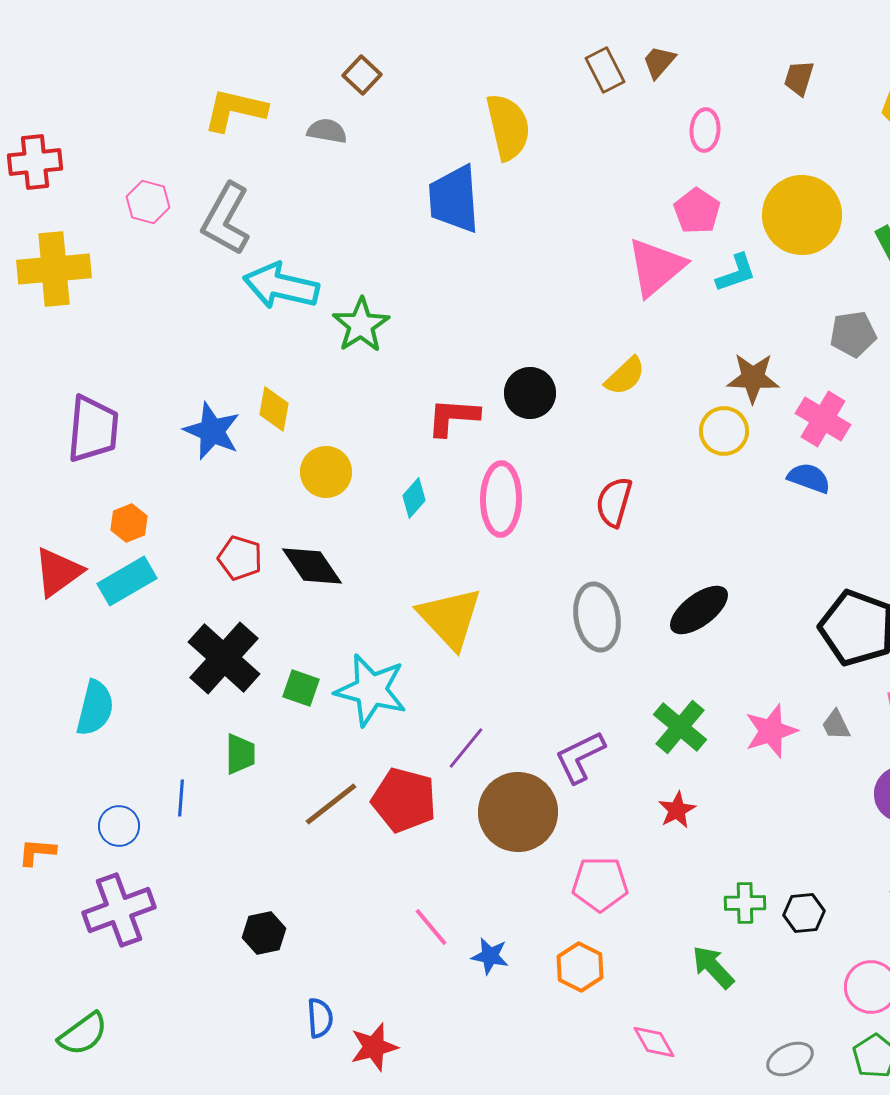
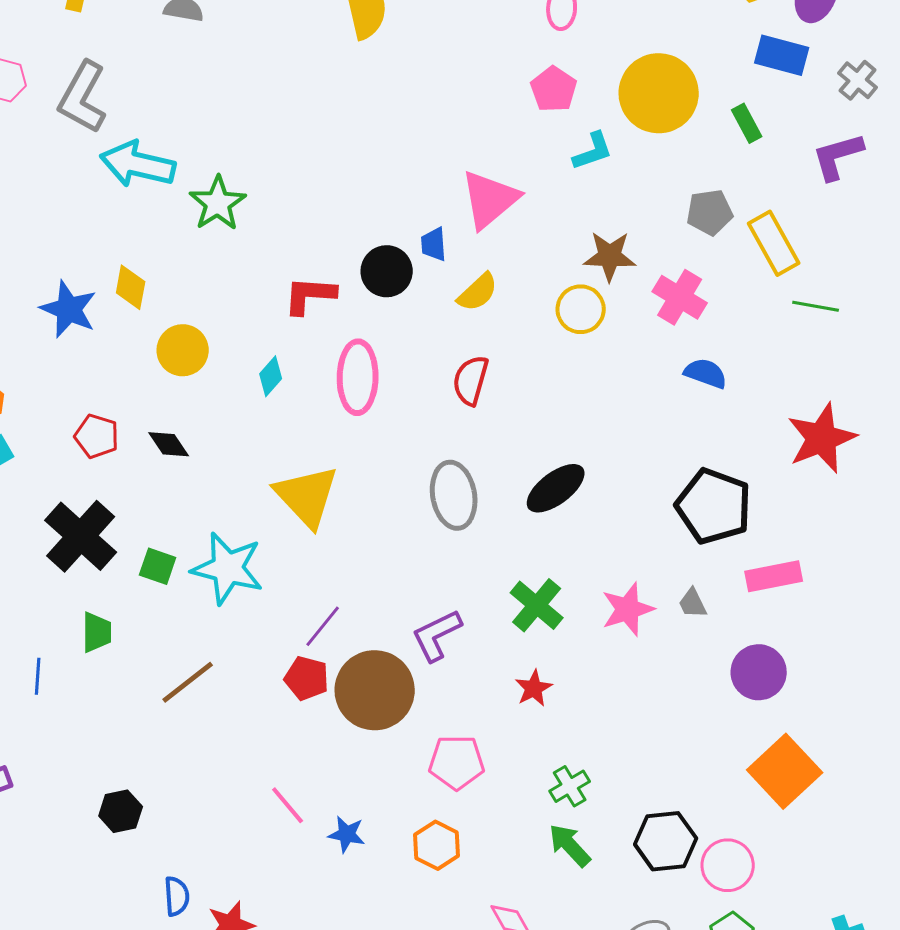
blue trapezoid: (454, 199) -> (434, 244), moved, size x0.5
pink triangle: (656, 267) -> (490, 199), moved
yellow semicircle: (625, 376) -> (478, 292), moved
blue semicircle: (809, 478) -> (706, 373), moved
black diamond: (312, 566) -> (169, 444), size x0.7
red pentagon: (404, 800) -> (307, 678), moved, size x0.7
green cross: (745, 903) -> (570, 786), moved, turned -30
black hexagon: (804, 913) -> (666, 841), moved, size x1.5

